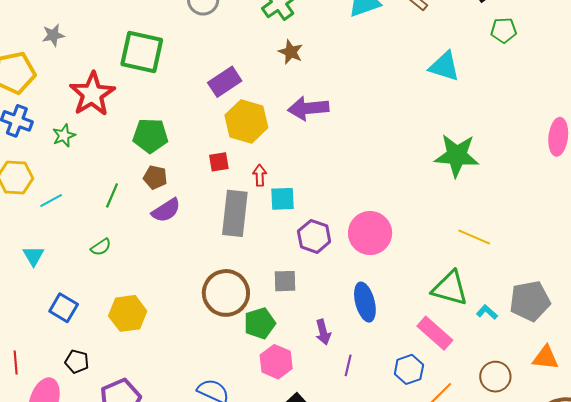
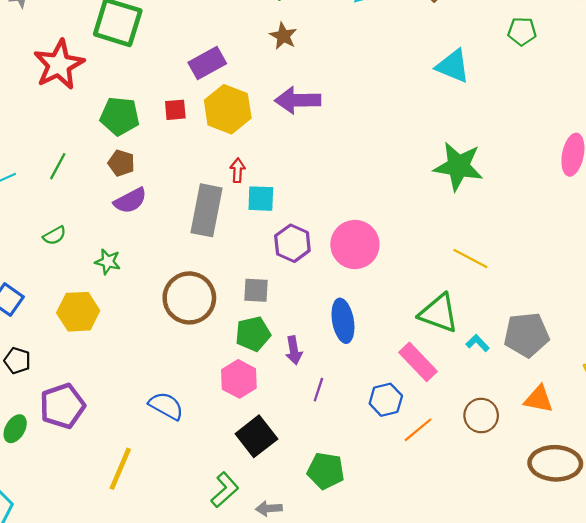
green star: (64, 136) -> (108, 262), moved, turned 30
red square: (219, 162) -> (175, 110), moved
green line: (112, 195) -> (58, 166), moved
green pentagon: (260, 323) -> (253, 334), moved

